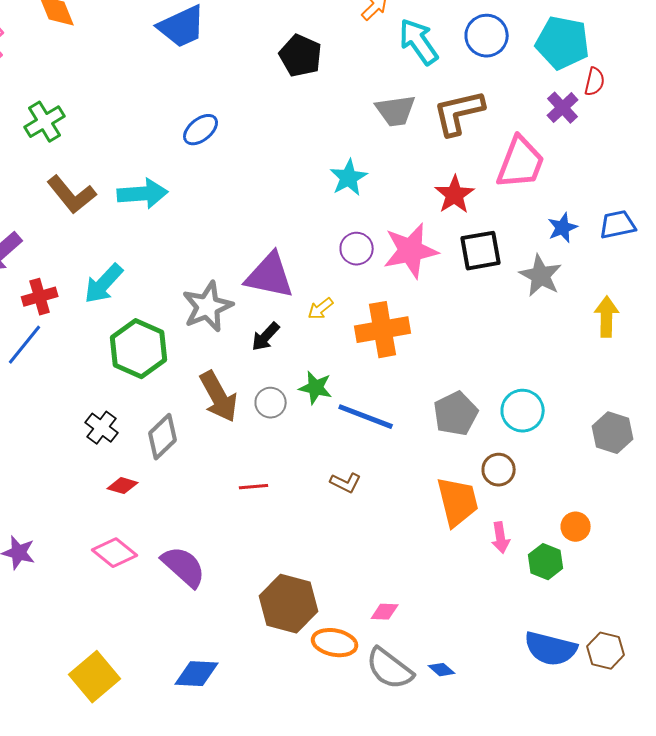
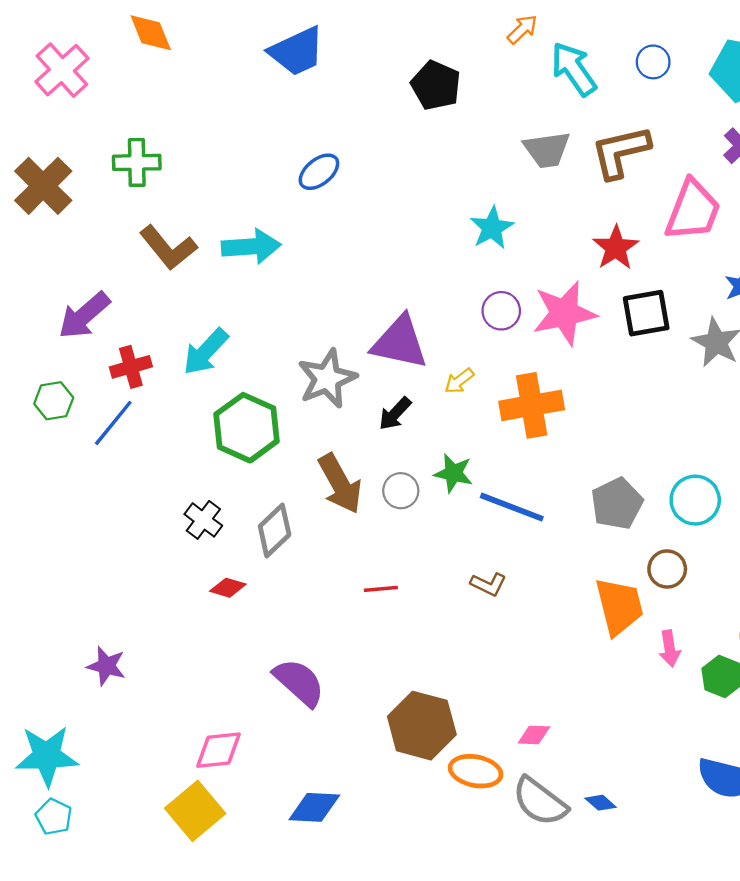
blue circle: (487, 36) -> (653, 62), size x0.7
green cross: (45, 122) -> (137, 162), turned 30
pink diamond: (115, 553) -> (218, 750), moved, turned -45

